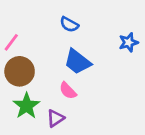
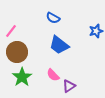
pink semicircle: (68, 91) -> (53, 75), moved
purple triangle: (55, 118) -> (69, 86), moved

